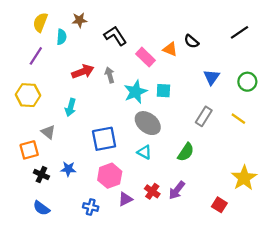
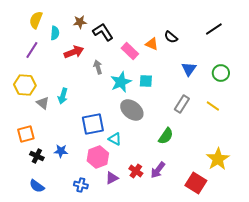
brown star: (79, 20) -> (80, 22), moved
red arrow: (83, 72) -> (74, 52), moved
gray triangle: (48, 132) -> (43, 103), moved
cyan triangle: (144, 152) -> (115, 139), moved
red square: (219, 205) -> (196, 183), size x1.5

